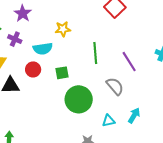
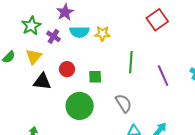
cyan semicircle: (43, 49) -> (79, 32), moved
gray semicircle: (115, 86) -> (124, 103), moved
green circle: (79, 99) -> (80, 106), moved

